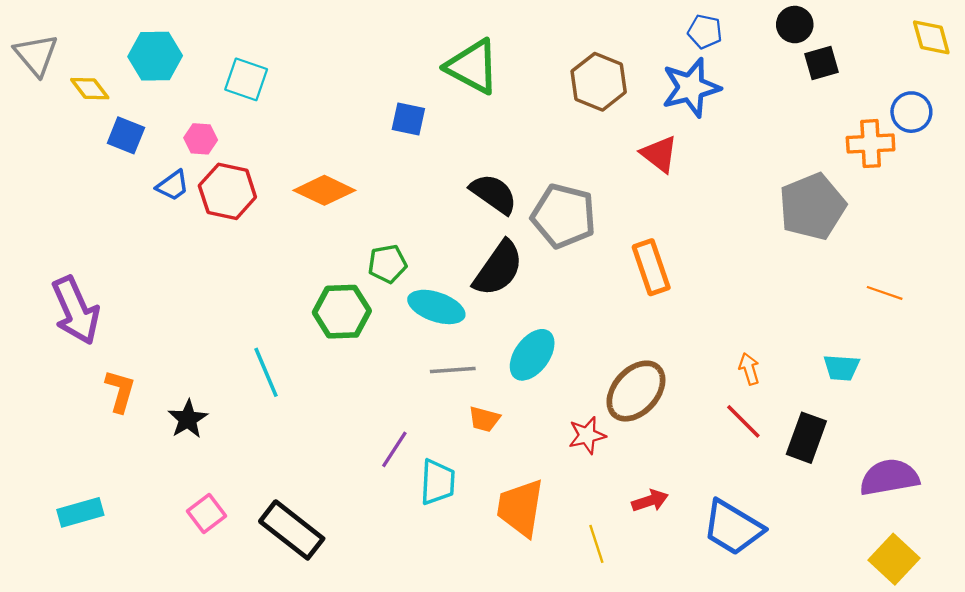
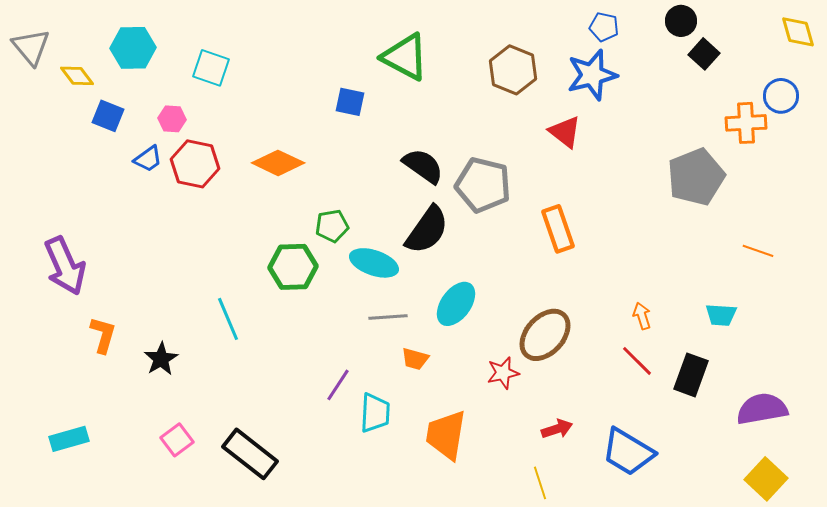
black square: (822, 63) -> (704, 54), turned -32
yellow line: (596, 544) -> (540, 483), moved

